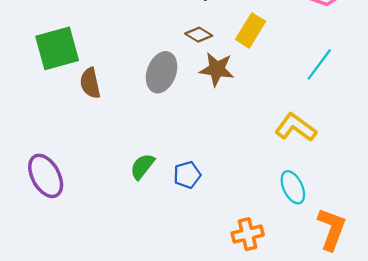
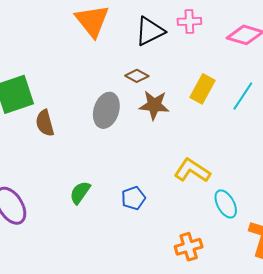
yellow rectangle: (251, 30) -> (202, 89), moved
yellow L-shape: (296, 127) -> (192, 170), moved
green semicircle: (142, 166) -> (80, 193), moved

